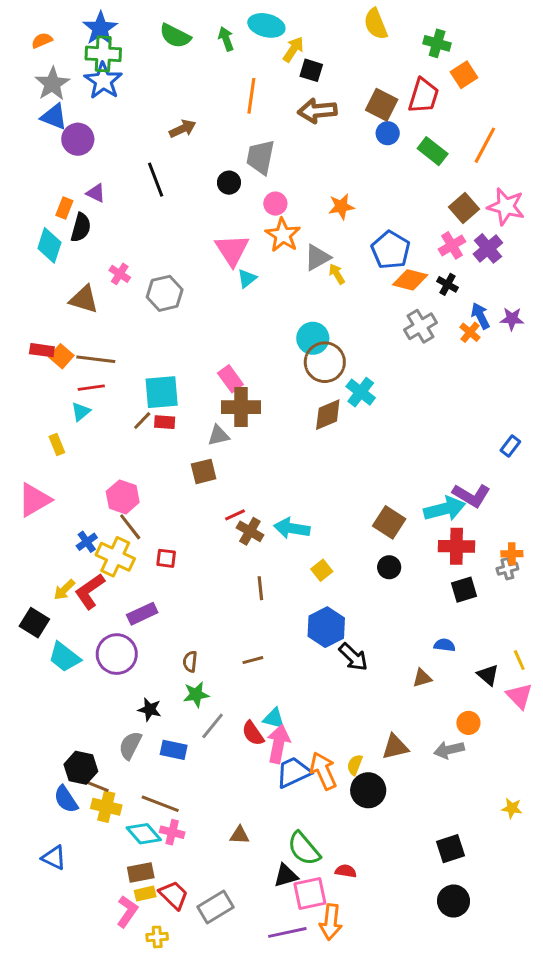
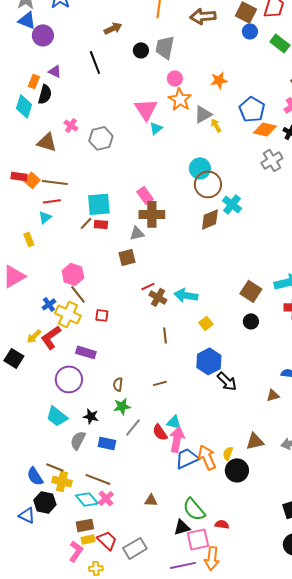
black circle: (229, 183) -> (141, 50), moved
purple rectangle: (142, 614) -> (86, 352), turned 42
cyan trapezoid: (64, 657) -> (57, 416), moved
black hexagon: (81, 768) -> (45, 502), moved
pink cross: (172, 832) -> (106, 498), turned 35

